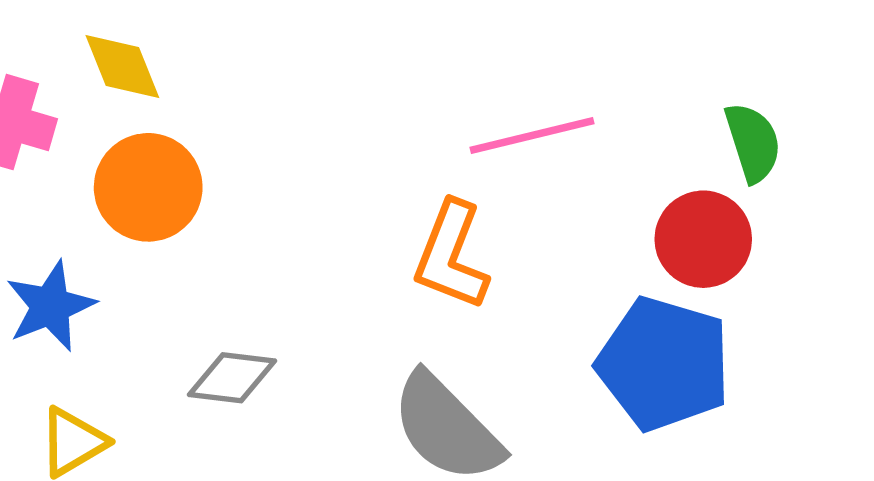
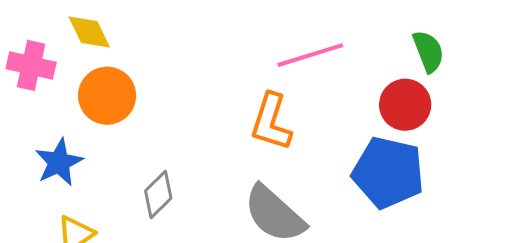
gray diamond: (232, 378) -> (158, 194), turned -48

